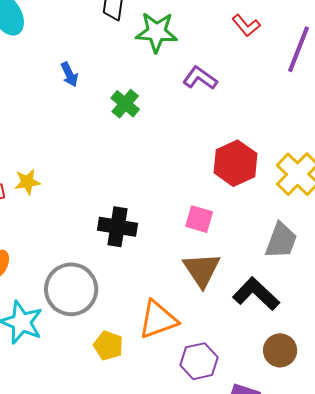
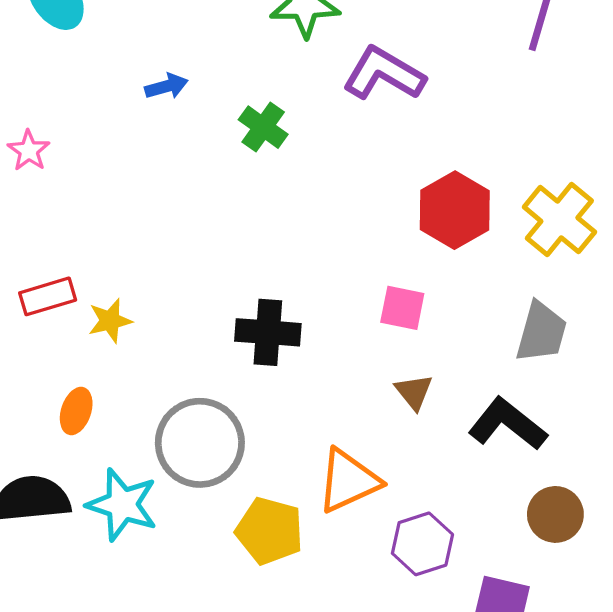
blue arrow: (69, 74) -> (166, 86), turned -75
purple L-shape: (200, 78) -> (384, 74), size x1.4
yellow star: (27, 182) -> (110, 321), moved
brown triangle: (202, 270) -> (414, 392), size x0.6
yellow pentagon: (108, 346) -> (270, 531), size x1.4

